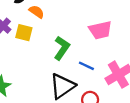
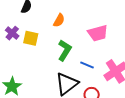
orange semicircle: (37, 12) -> (59, 20), moved, turned 88

